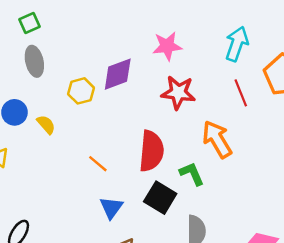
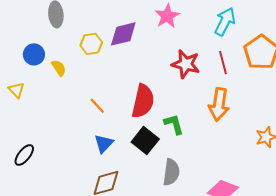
pink star: (167, 46) -> (167, 16), turned -30
red star: (178, 93) -> (186, 64), moved
orange arrow: (217, 139) -> (219, 104), moved, turned -148

